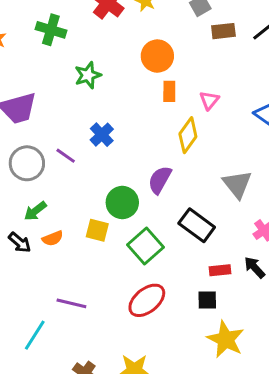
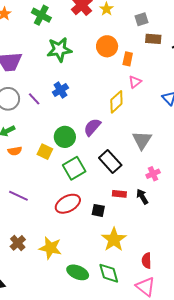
green star: (88, 75) -> (59, 50), size x1.4
orange rectangle: (169, 91) -> (128, 59), moved
black square: (207, 300) -> (98, 210), moved

